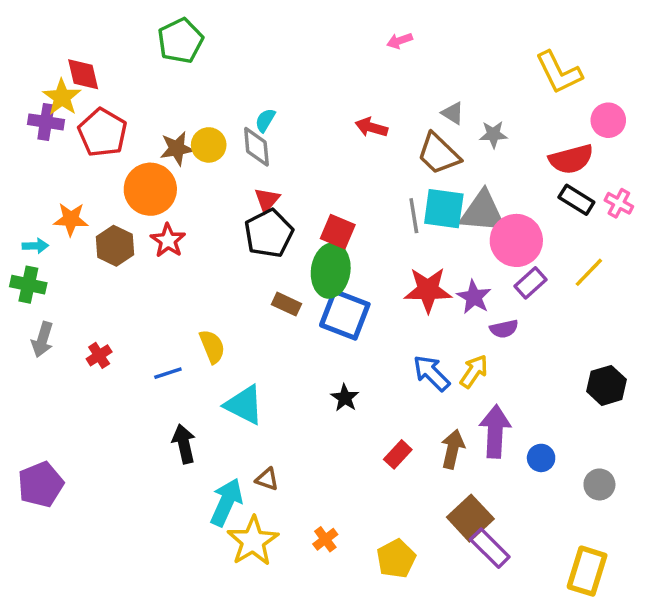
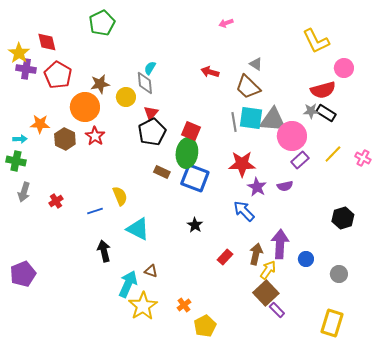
yellow star: (62, 97) -> (19, 53), moved
gray star: (493, 134) -> (311, 111), moved
yellow circle: (209, 145) -> (126, 97), moved
pink cross: (619, 203) -> (363, 158), moved
purple star: (474, 297) -> (257, 187), moved
yellow arrow: (474, 371) -> (268, 270), moved
purple rectangle: (490, 548) -> (277, 310), size x0.7
yellow pentagon: (396, 559) -> (205, 326), moved

